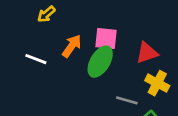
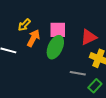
yellow arrow: (46, 14) -> (24, 25), moved

